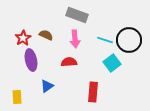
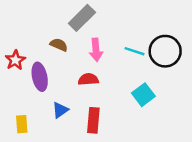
gray rectangle: (77, 15) -> (82, 18), moved, turned -65
red star: (23, 38) -> (15, 60), moved
cyan square: (112, 63) -> (143, 95), moved
red rectangle: (93, 92) -> (93, 120), moved

